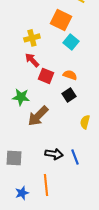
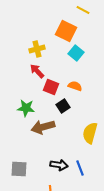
black square: (69, 95) -> (63, 106), moved
brown arrow: (38, 116) -> (43, 127), turned 30
yellow semicircle: (85, 122) -> (90, 133), size x1.5

